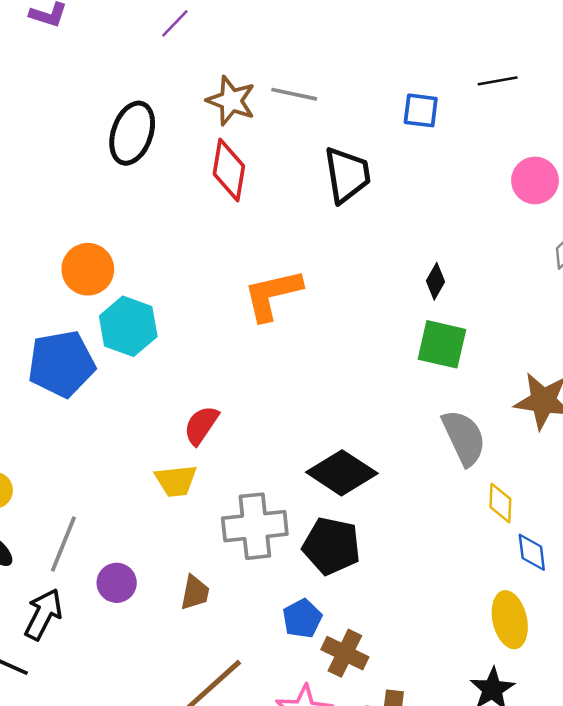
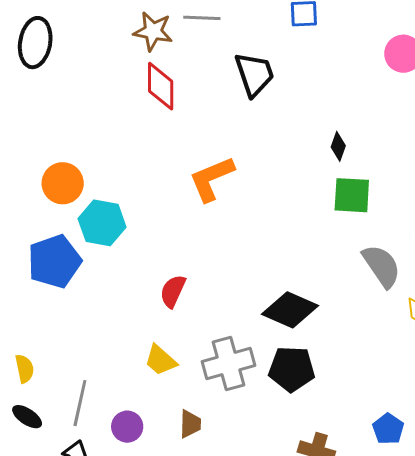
black ellipse: (132, 133) -> (35, 43), moved
yellow trapezoid: (176, 481) -> (160, 360), moved, turned 57
blue pentagon: (302, 619) -> (388, 429), moved

